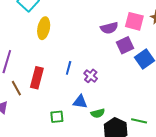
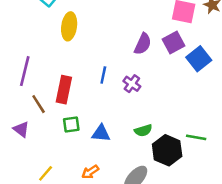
purple semicircle: (109, 28) -> (143, 44), moved, turned -48
blue triangle: (80, 102) -> (101, 133), moved
green square: (57, 117) -> (71, 125), moved

